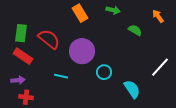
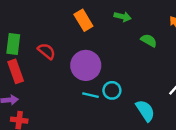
red semicircle: (49, 39) -> (47, 51), size x0.7
red rectangle: (23, 56) -> (16, 71), turned 36
cyan line: (61, 76) -> (91, 95), moved

